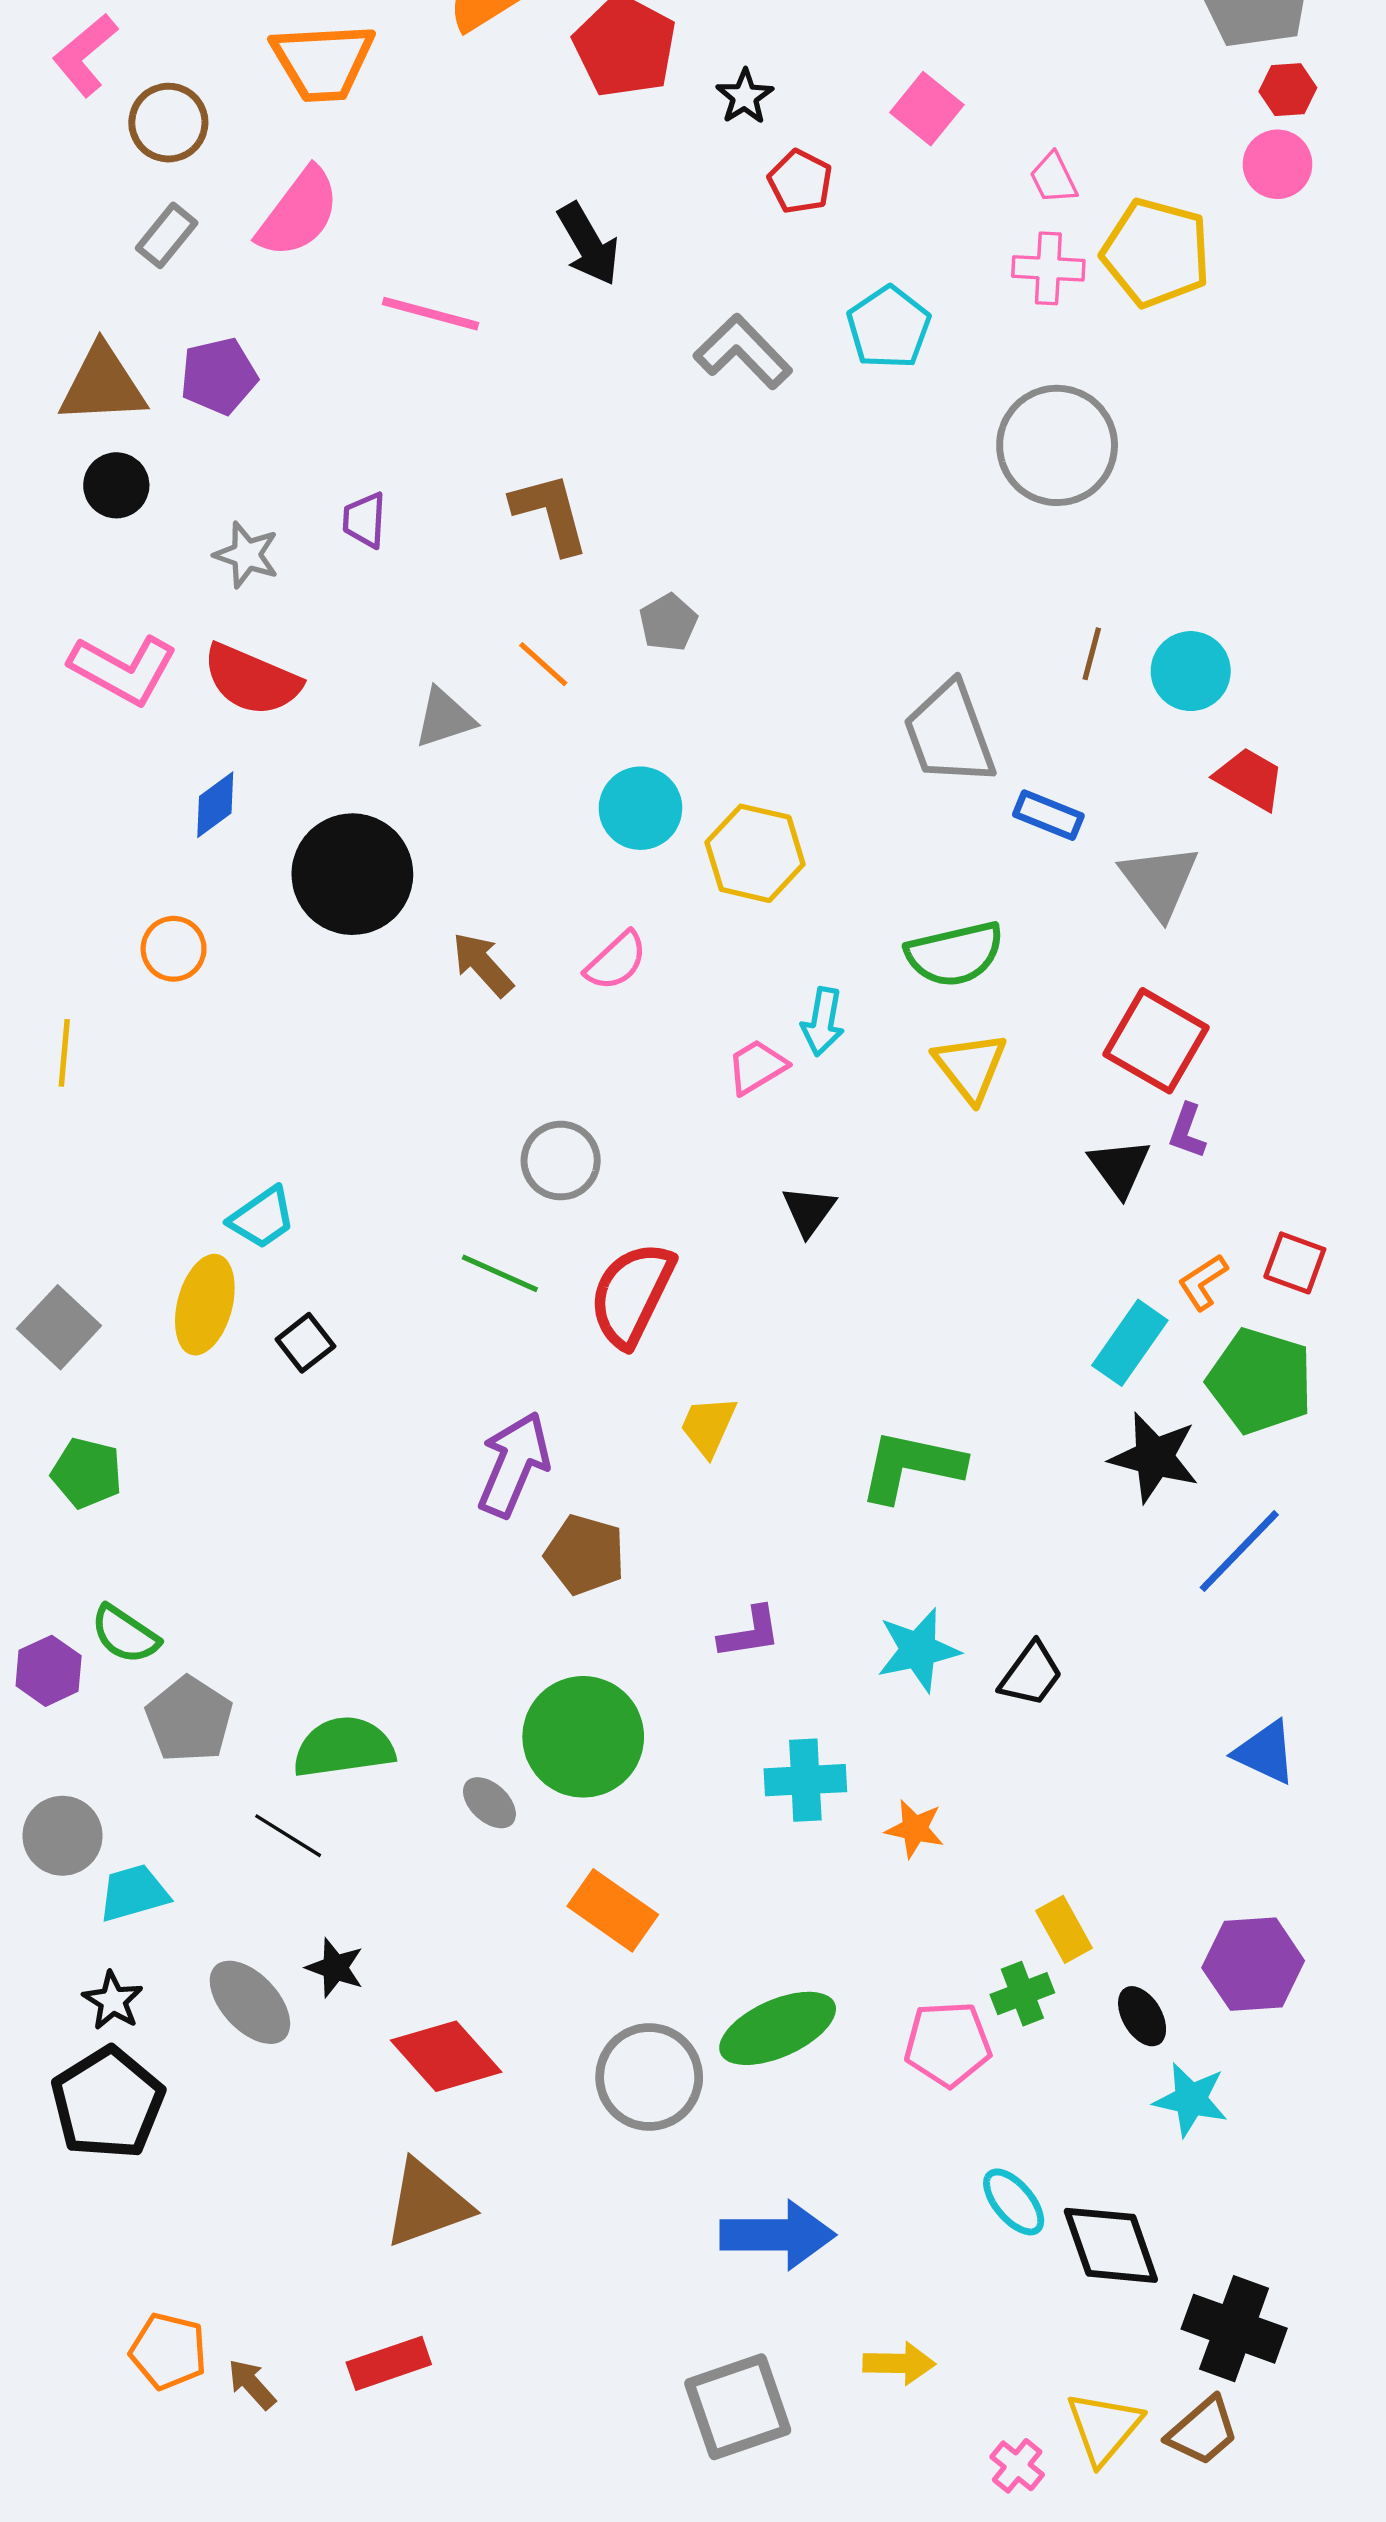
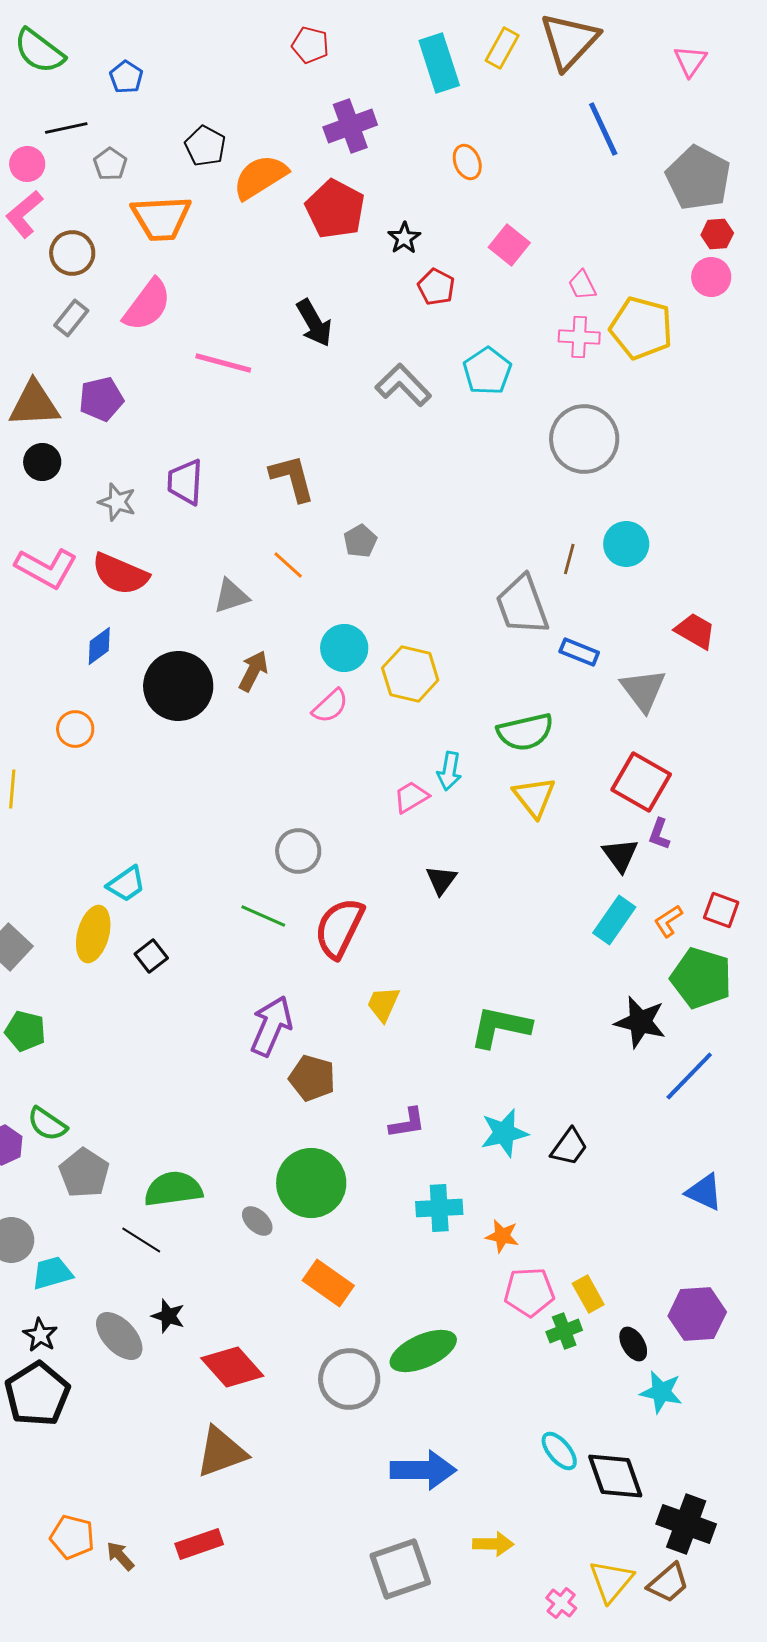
purple trapezoid: (365, 520) -> (185, 482), size x1.4
brown line: (1092, 654) -> (569, 559), moved
cyan circle: (1191, 671) -> (626, 544), moved
pink semicircle: (616, 961) -> (330, 706), moved
brown arrow: (483, 964) -> (253, 671), moved, turned 69
cyan rectangle: (1130, 1343) -> (614, 920), moved
pink pentagon: (948, 2044) -> (529, 1292), moved

